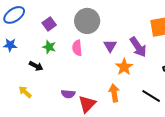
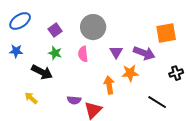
purple arrow: (138, 47) -> (144, 53), turned -35
black arrow: (36, 66) -> (42, 72), size x1.5
orange star: (124, 67) -> (130, 73), turned 30
orange arrow: (114, 93) -> (109, 85), moved

